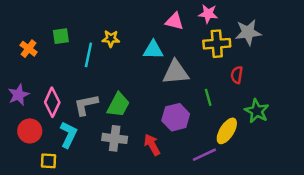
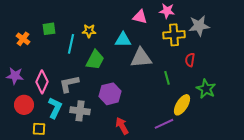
purple star: (19, 95) -> (15, 76), turned 30
green trapezoid: (118, 105) -> (95, 60), moved
purple hexagon: (176, 117) -> (110, 94), moved
gray cross: (115, 138) -> (80, 111), moved
red arrow: (152, 145) -> (122, 126), moved

